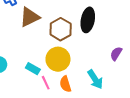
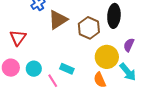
purple semicircle: (116, 54) -> (129, 45), moved
yellow circle: (58, 59) -> (107, 57), moved
pink line: (46, 83) -> (53, 81), moved

